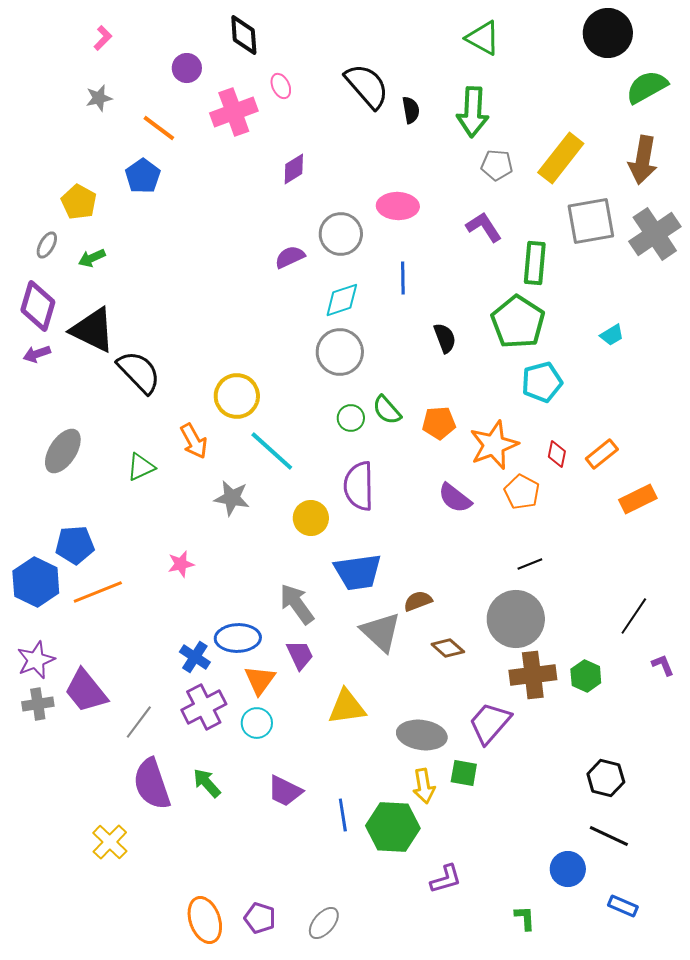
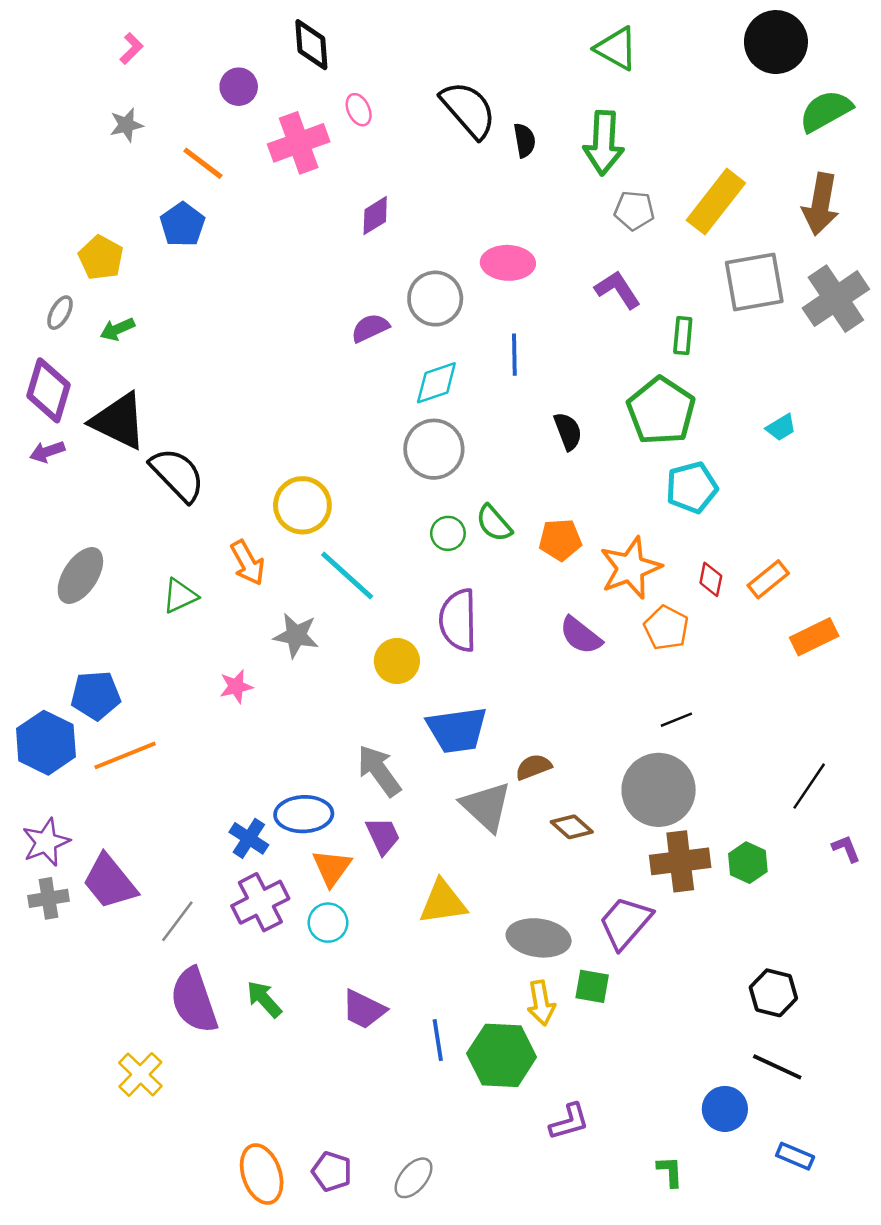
green rectangle: (535, 263) -> (683, 336), size x0.7
pink star: (181, 564) -> (236, 687), moved

